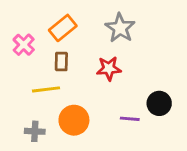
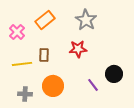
brown rectangle: (61, 61) -> (44, 55), moved
yellow line: (46, 89) -> (22, 64), moved
purple line: (130, 119) -> (93, 85), turned 48

